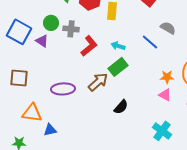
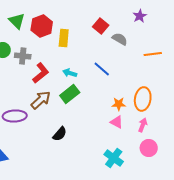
gray semicircle: (168, 28) -> (120, 39), moved
brown arrow: (98, 82) -> (41, 100), moved
black semicircle: (121, 107) -> (60, 134), moved

